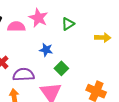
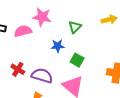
green triangle: (68, 24) -> (75, 27), moved
purple semicircle: (23, 75) -> (42, 76), turned 35

